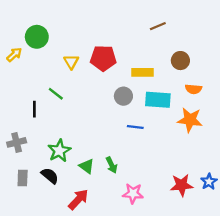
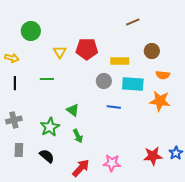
yellow arrow: (14, 55) -> (12, 58), moved, turned 56
green line: (56, 94) -> (47, 79), turned -40
black line: (34, 109) -> (15, 83), moved
green arrow: (112, 165) -> (78, 136), moved
green triangle: (87, 166) -> (73, 110), moved
black semicircle: (50, 176) -> (47, 156), moved
red arrow: (78, 199) -> (81, 168), moved

